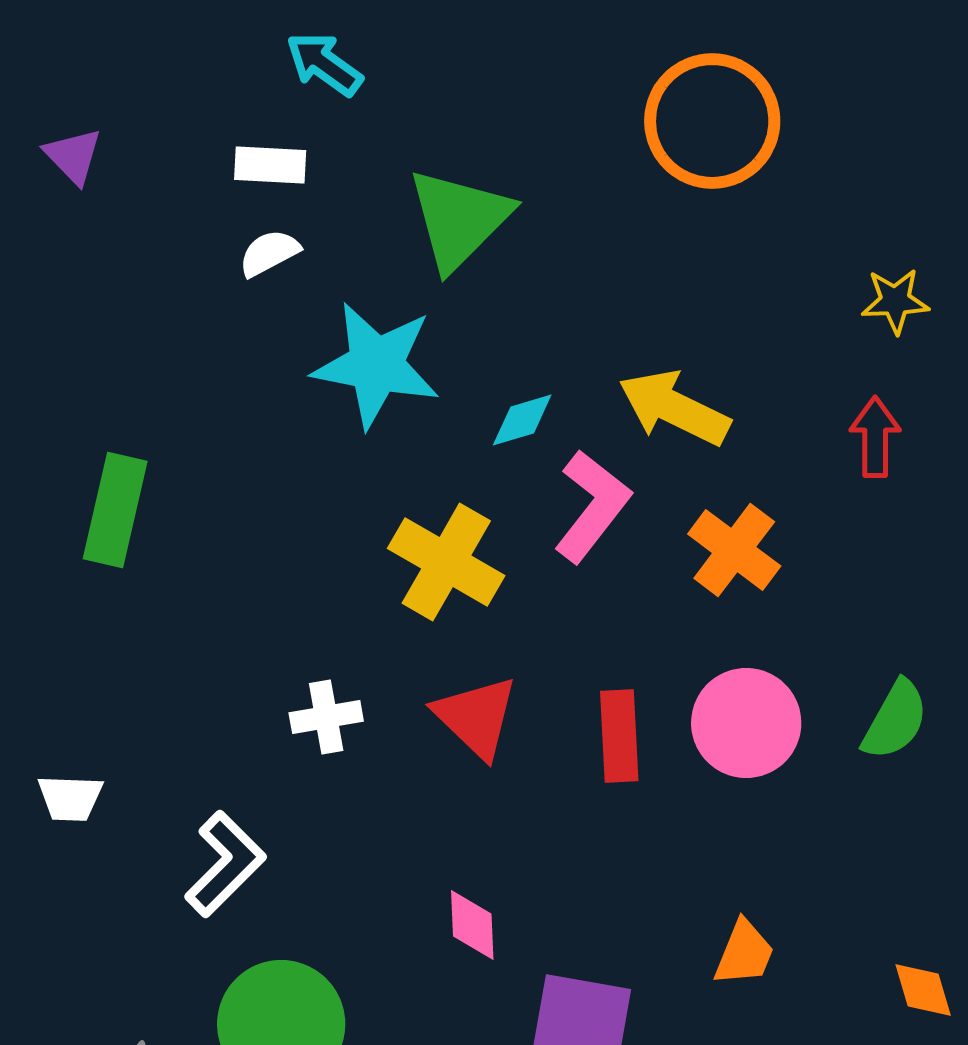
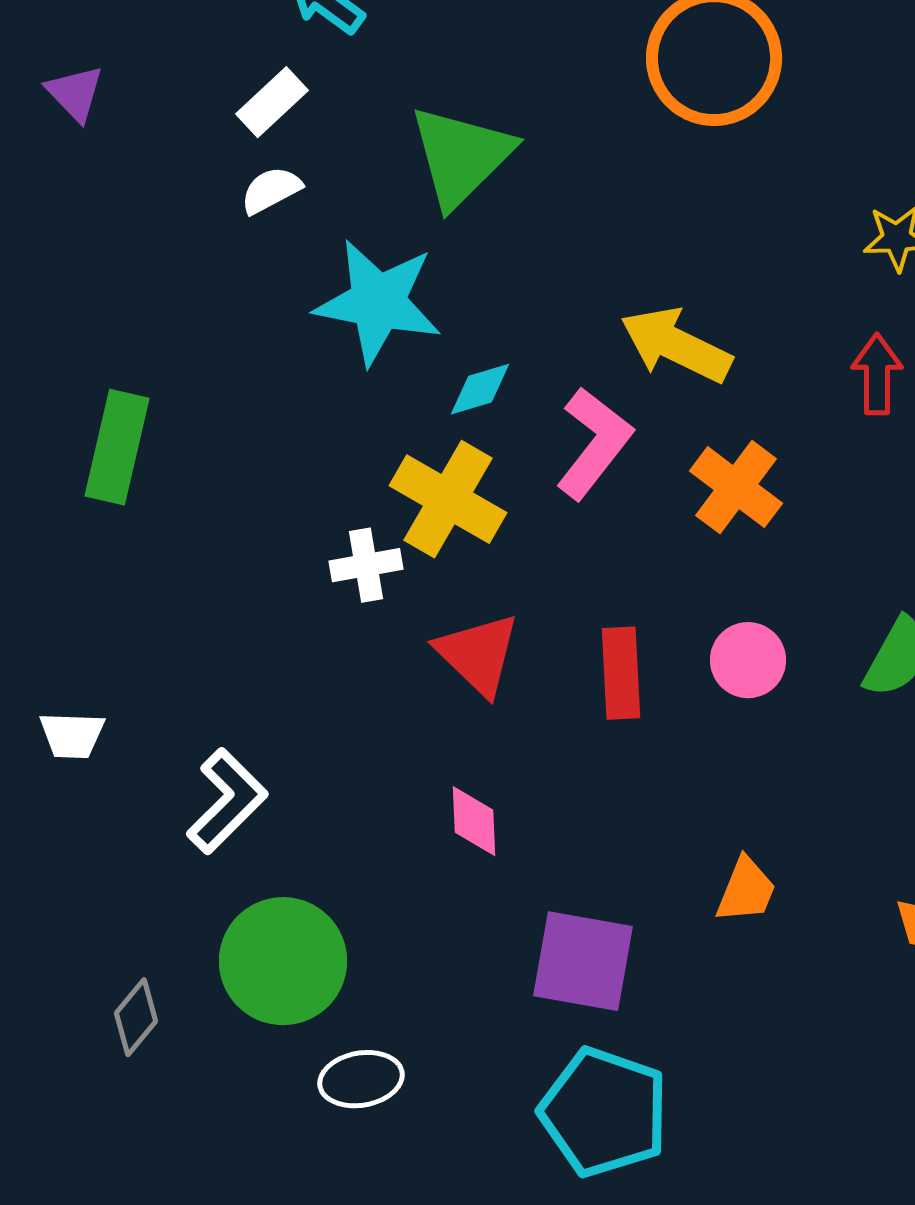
white rectangle: (270, 165) -> (272, 102), turned -46
cyan diamond: (522, 420) -> (480, 389), moved
white cross: (326, 717) -> (366, 565), moved
pink circle: (746, 723) -> (748, 660), size x0.7
pink diamond: (472, 925) -> (474, 821), moved

